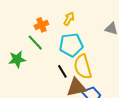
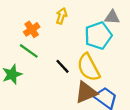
cyan pentagon: (71, 45) -> (98, 36), moved
black line: (62, 71) -> (62, 66), moved

